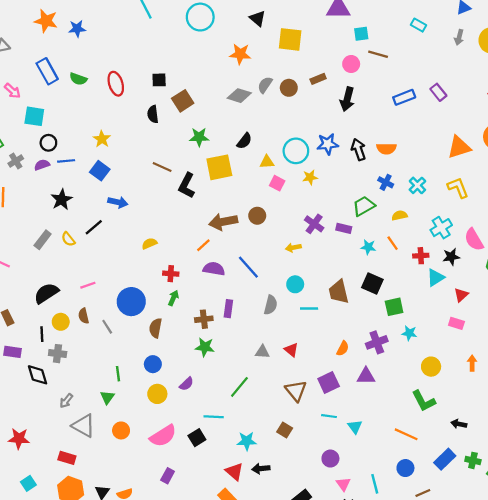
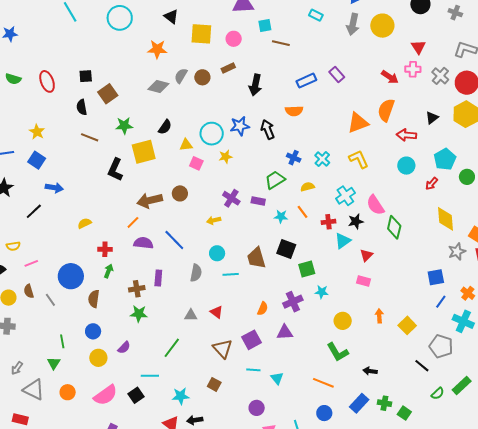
gray arrow: (459, 37) -> (353, 24), size x1.5
pink circle: (351, 64) -> (234, 39), moved
orange semicircle: (386, 149) -> (294, 111), moved
brown line: (162, 167) -> (90, 137), moved
yellow semicircle: (68, 239) -> (13, 246), moved, turned -56

